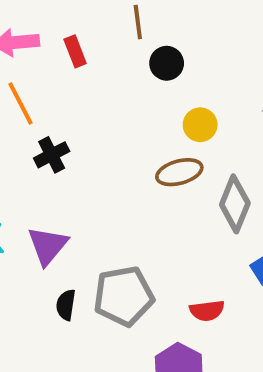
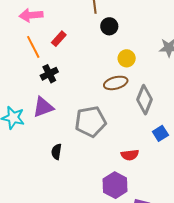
red rectangle: (75, 51) -> (59, 39), moved, turned 63
purple triangle: (48, 246) -> (43, 107), moved, turned 30
gray pentagon: (124, 296) -> (90, 122), moved

